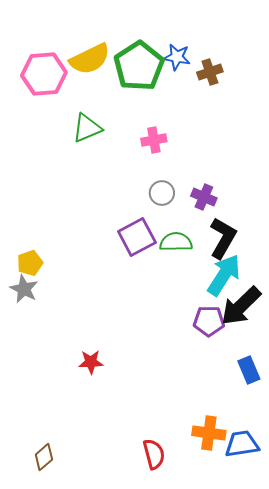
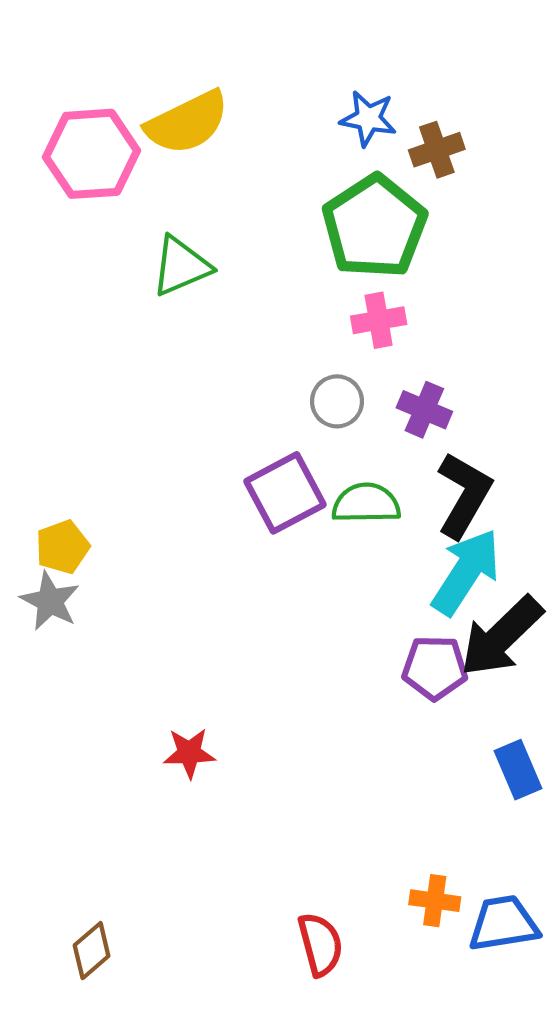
green pentagon: (139, 66) -> (374, 227), moved
pink cross: (154, 140) -> (379, 320), moved
orange cross: (209, 433) -> (435, 901), size x0.7

